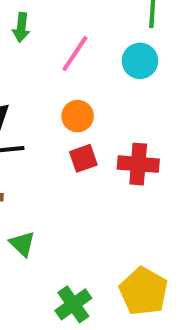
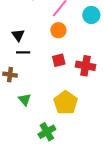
orange circle: (78, 116) -> (58, 30), moved
yellow pentagon: (144, 291) -> (66, 103), moved

